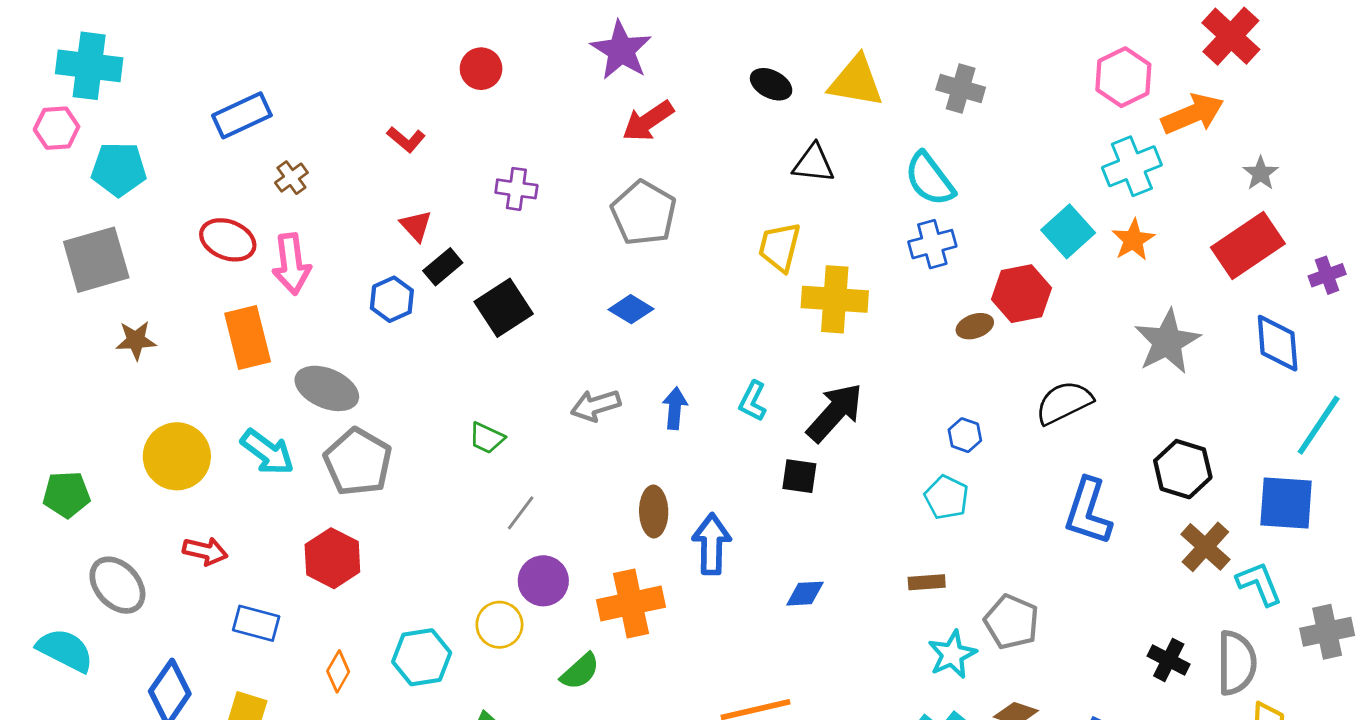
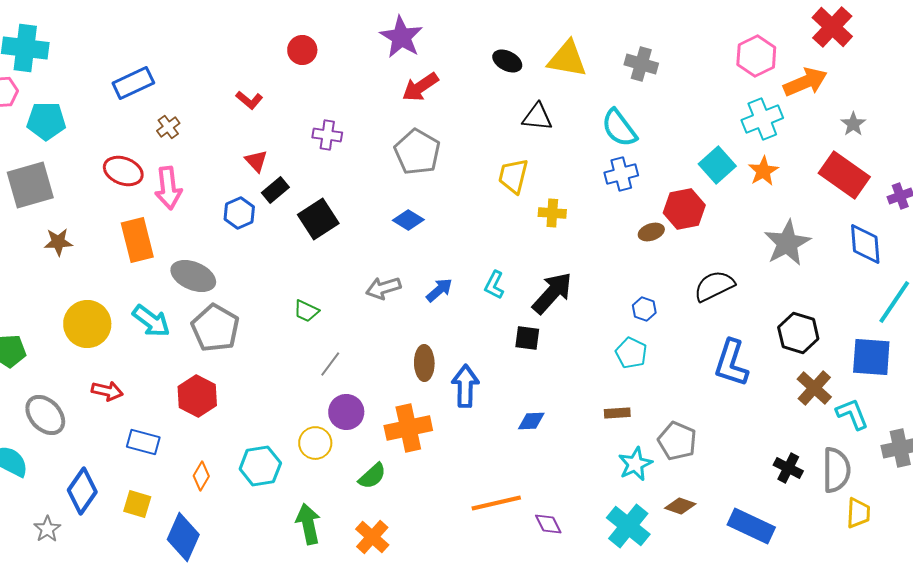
red rectangle: (1248, 246) -> (844, 175), turned 69
yellow cross: (835, 299) -> (552, 213), size x0.6
blue arrow: (675, 408) -> (439, 290), turned 44

